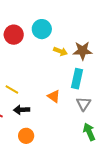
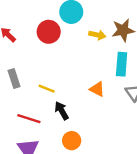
red circle: (14, 35) -> (49, 32), moved
black arrow: (22, 110) -> (62, 111), turned 70

